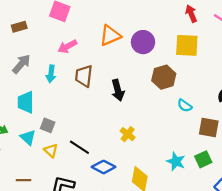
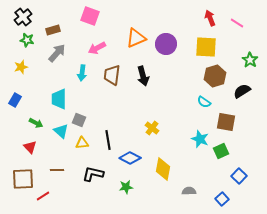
gray arrow: (21, 64) -> (57, 53), moved
brown hexagon: (164, 77) -> (215, 76), moved
black arrow: (118, 90) -> (143, 76), moved
black line: (79, 147) -> (108, 140), turned 48
yellow triangle: (51, 151) -> (82, 143), turned -48
cyan star: (176, 161) -> (200, 139), moved

